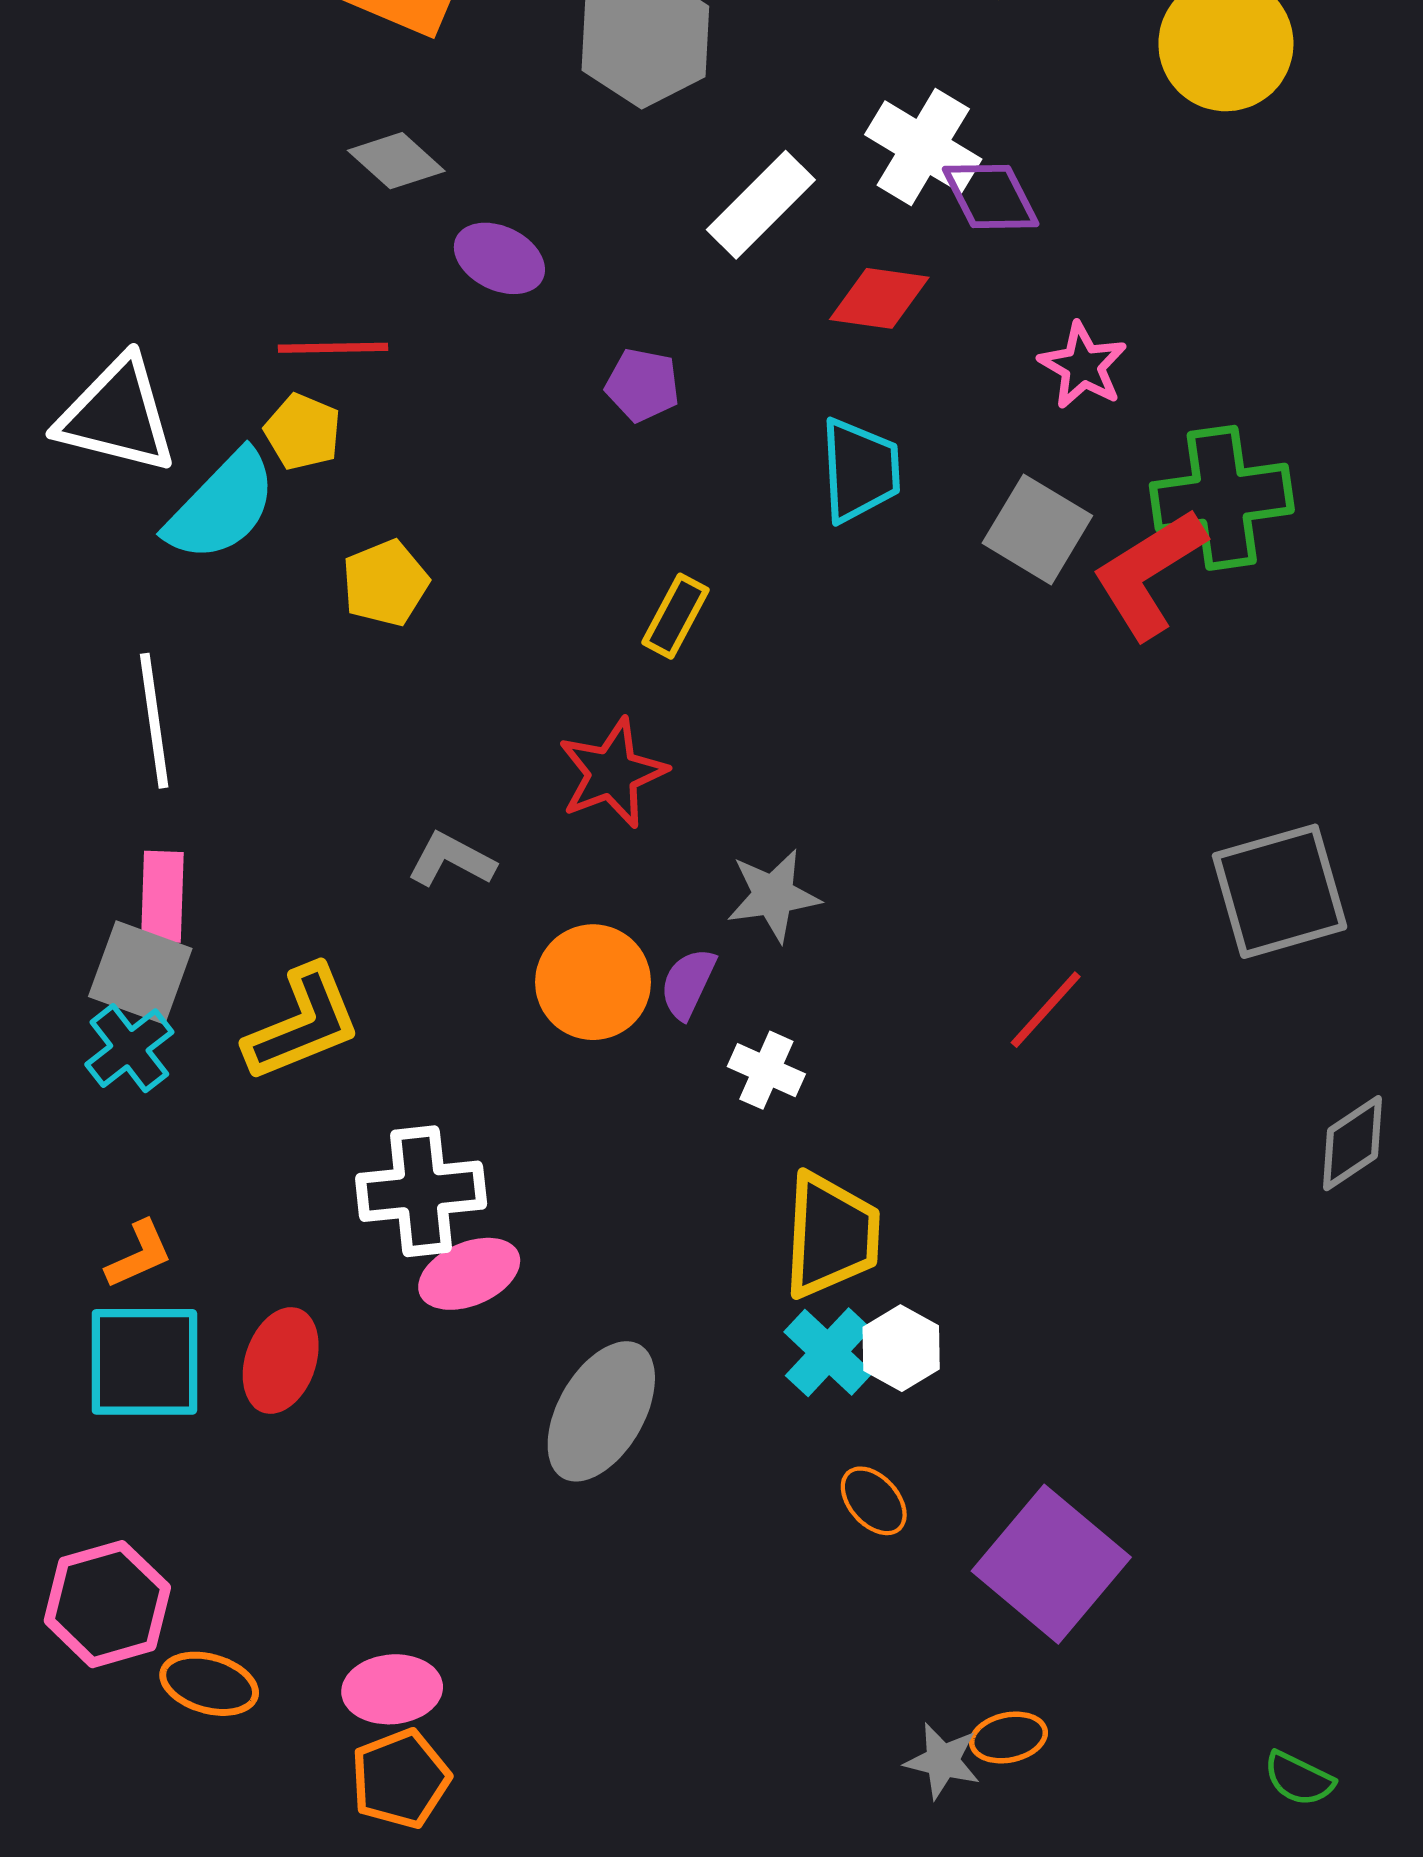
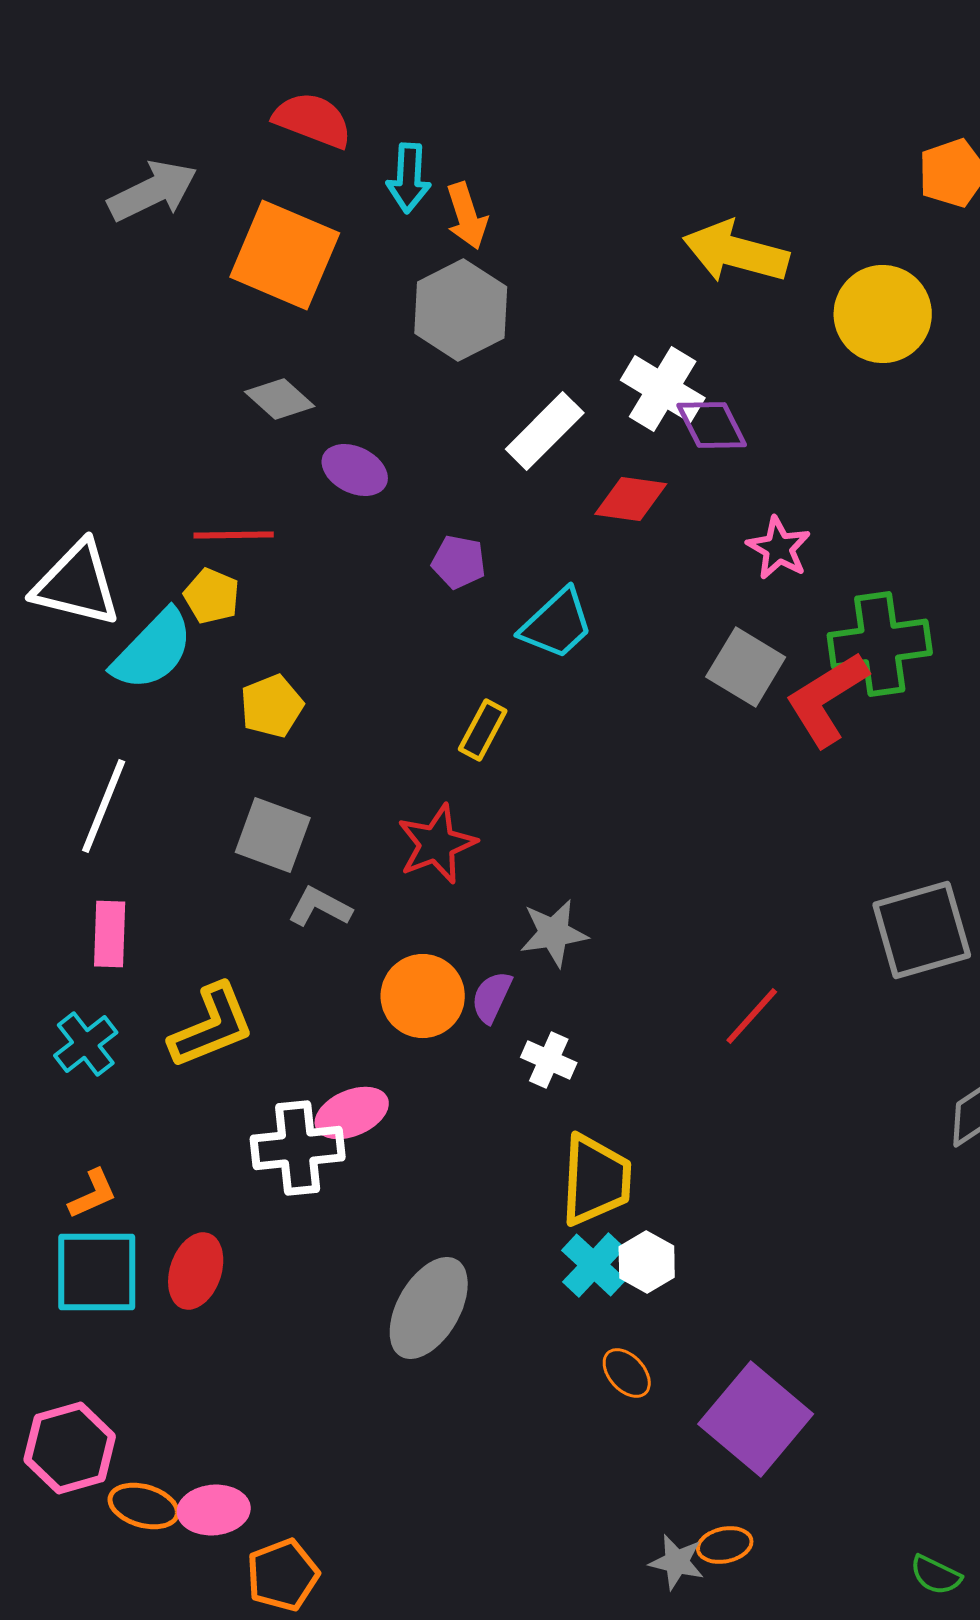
cyan trapezoid: (860, 470) -> (557, 624), moved, turned 50
white line: (154, 721) -> (104, 806), turned 30
gray square: (140, 972) -> (273, 835), moved
pink ellipse: (469, 1274) -> (352, 1113), moved
pink ellipse: (392, 1689) -> (214, 1510), moved

